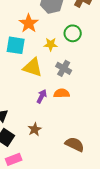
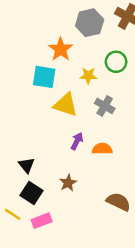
orange semicircle: (62, 93) -> (102, 149), moved

